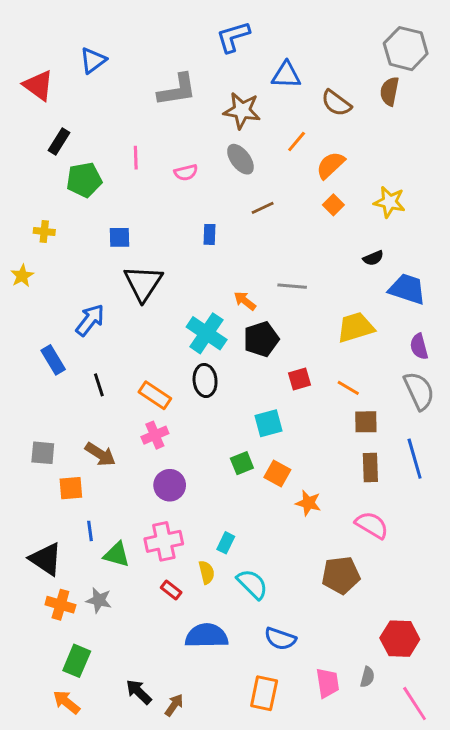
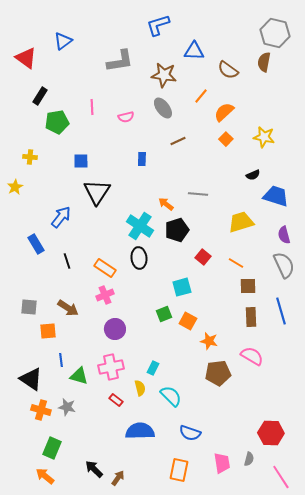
red square: (299, 379) -> (203, 257), turned -35
brown pentagon: (341, 575) -> (218, 373), moved

